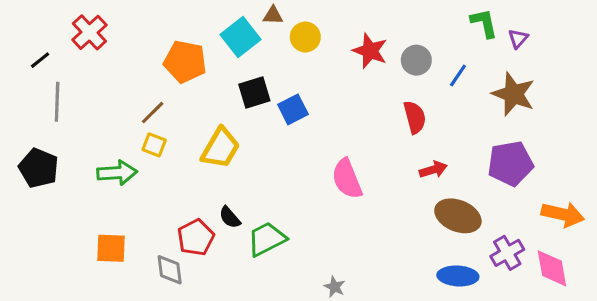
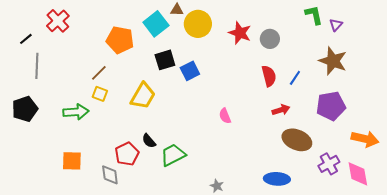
yellow circle: (305, 37) -> (198, 24), size x1.4
blue line: (458, 76) -> (295, 78), moved
black pentagon: (39, 168) -> (25, 109), turned 30
pink semicircle: (347, 179) -> (225, 116), size x0.6
blue ellipse: (458, 276) -> (277, 179), moved

